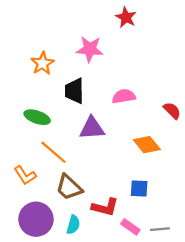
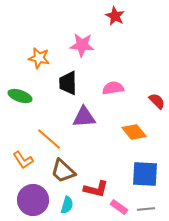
orange star: (43, 63) -> (39, 58), turned -30
green ellipse: (37, 117) -> (20, 96), moved
blue square: (139, 188) -> (145, 174), moved, size x1.6

